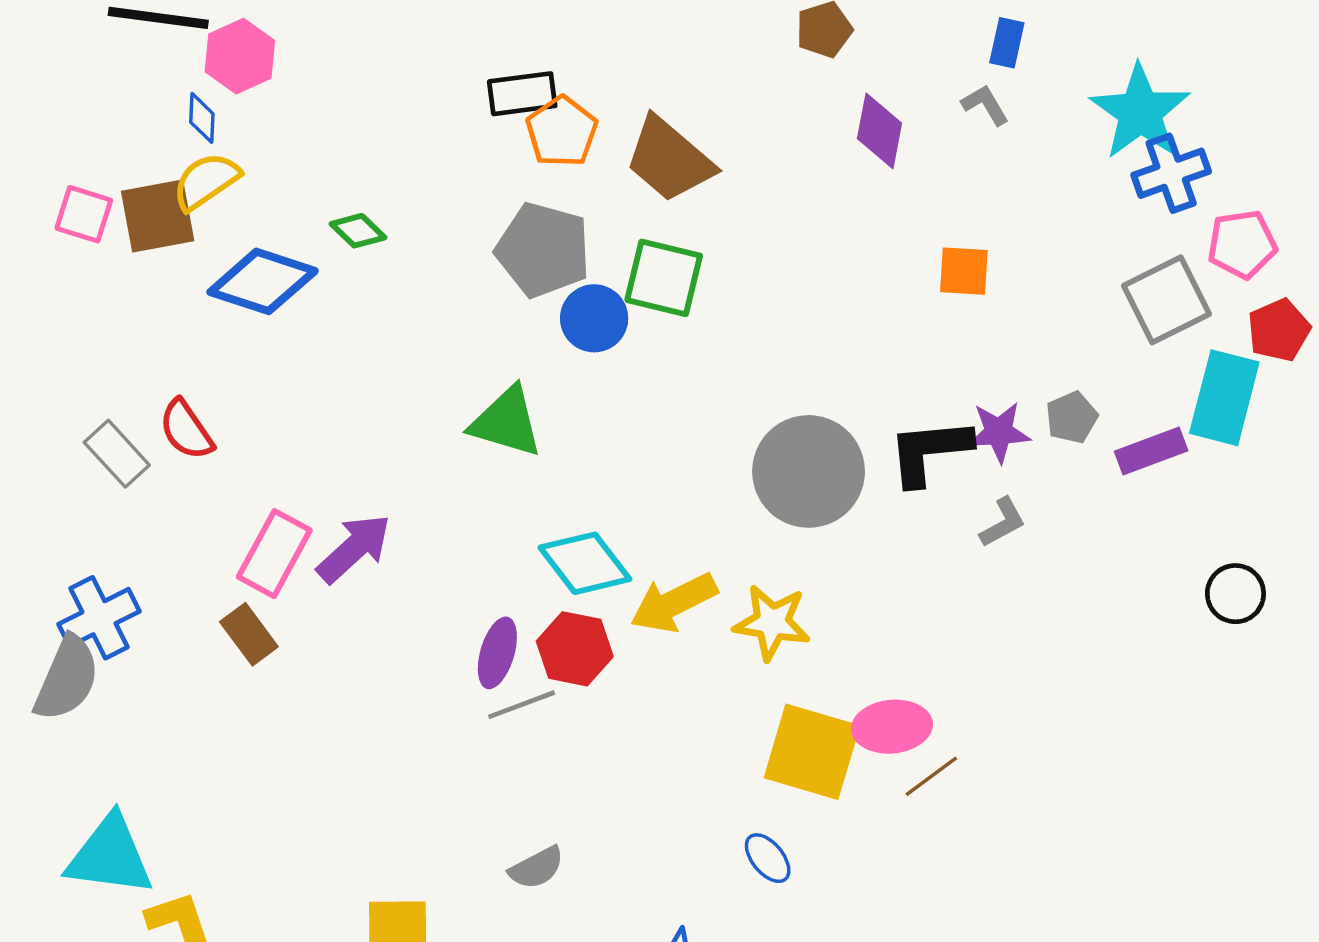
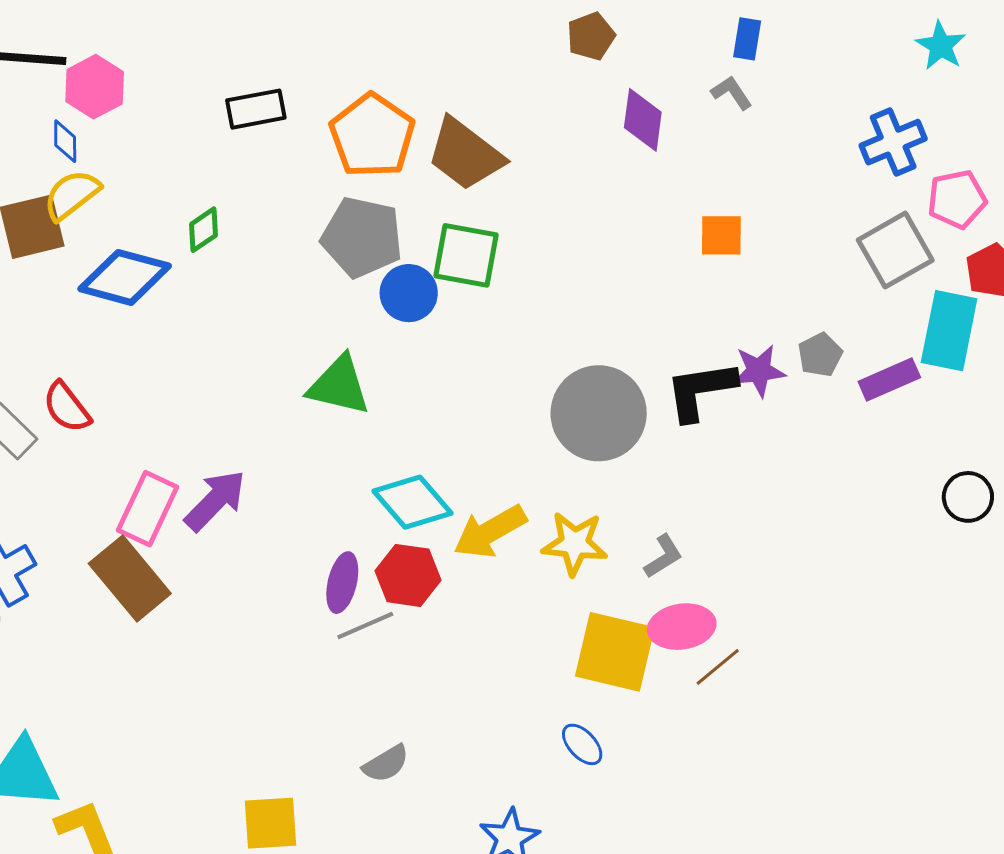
black rectangle: (522, 94) -> (256, 109), moved
cyan star: (1140, 112) -> (941, 46), moved, size x0.6
orange pentagon: (562, 132) -> (372, 136), size x1.4
green diamond: (358, 231) -> (203, 230), turned -75
gray L-shape: (1003, 522) -> (663, 556), moved
brown rectangle: (249, 634) -> (130, 579), size x1.6

